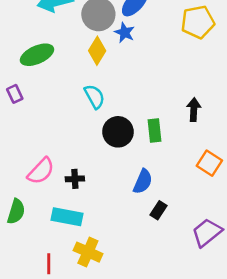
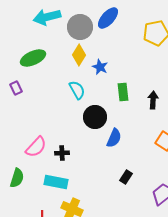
blue star: (125, 33) -> (100, 67), moved
green rectangle: (155, 131) -> (123, 92), moved
blue semicircle: (143, 181) -> (114, 138), moved

